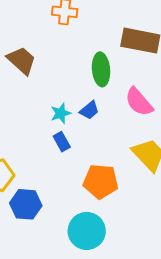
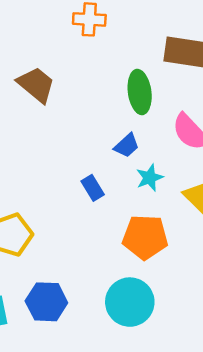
cyan star: (61, 113) -> (150, 178), moved
blue hexagon: (26, 204) -> (46, 302), moved

